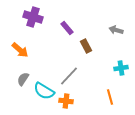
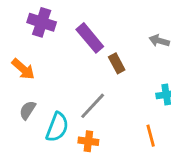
purple rectangle: (67, 28) -> (90, 38), size x1.5
cyan semicircle: (44, 91) -> (57, 127), turned -100

